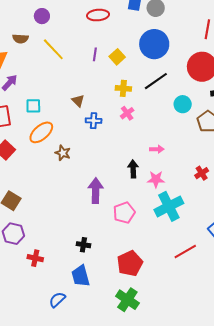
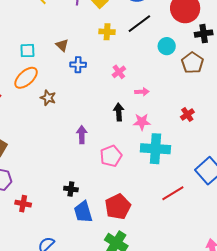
cyan square: (33, 106) -> (27, 51), moved
pink cross: (127, 113) -> (119, 72), moved
purple arrow: (96, 191) -> (82, 135), size x0.7
cyan cross: (169, 206) -> (155, 149), turned 32
blue trapezoid: (81, 276) -> (83, 212), moved

